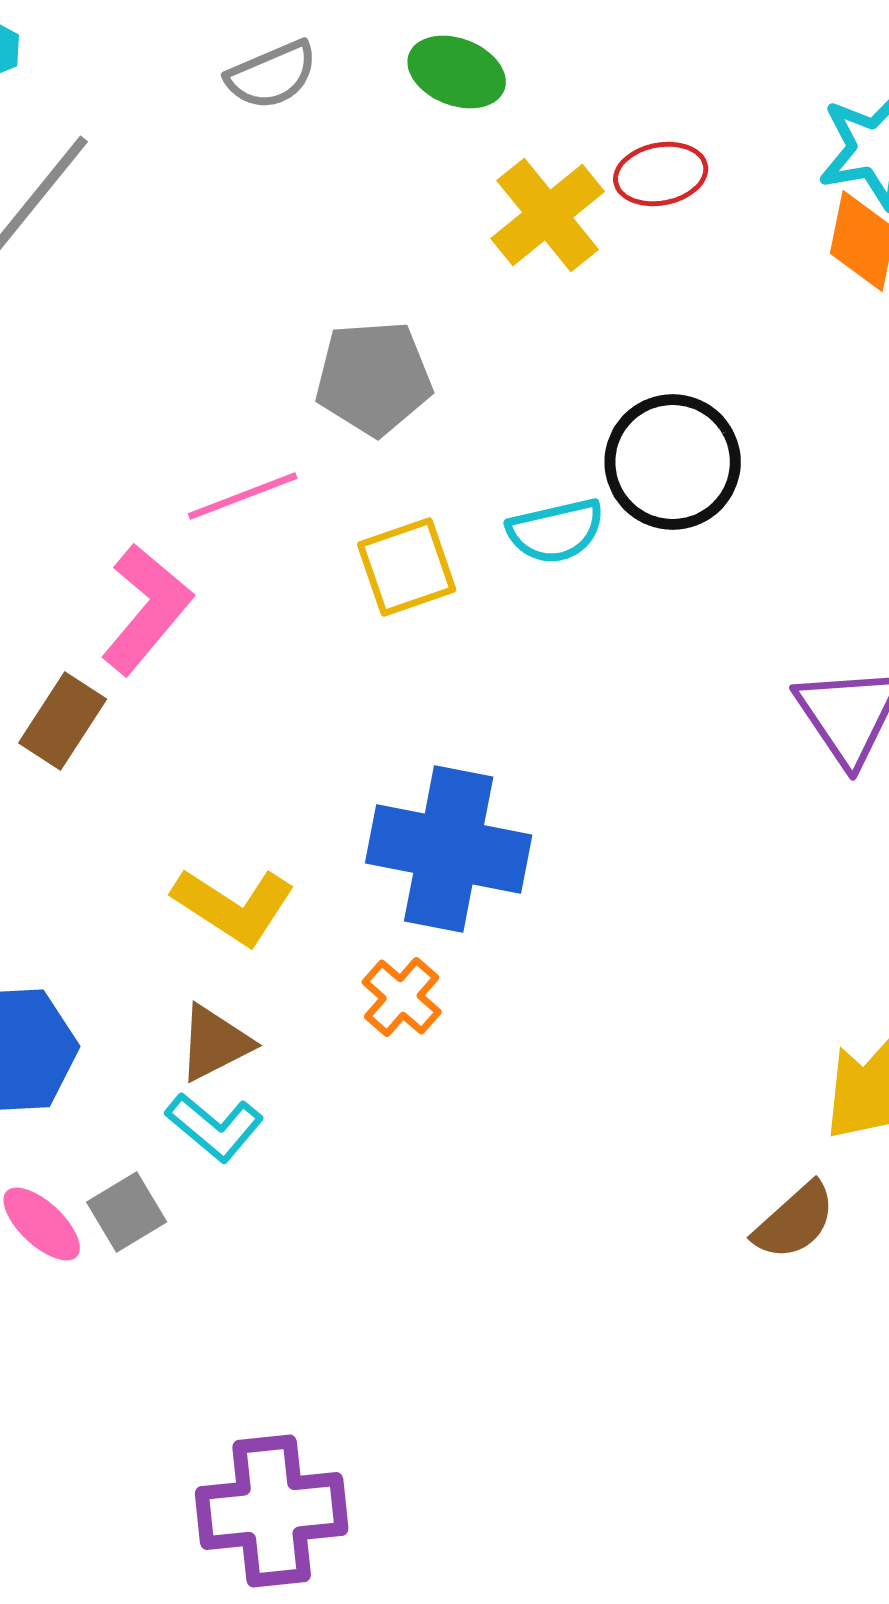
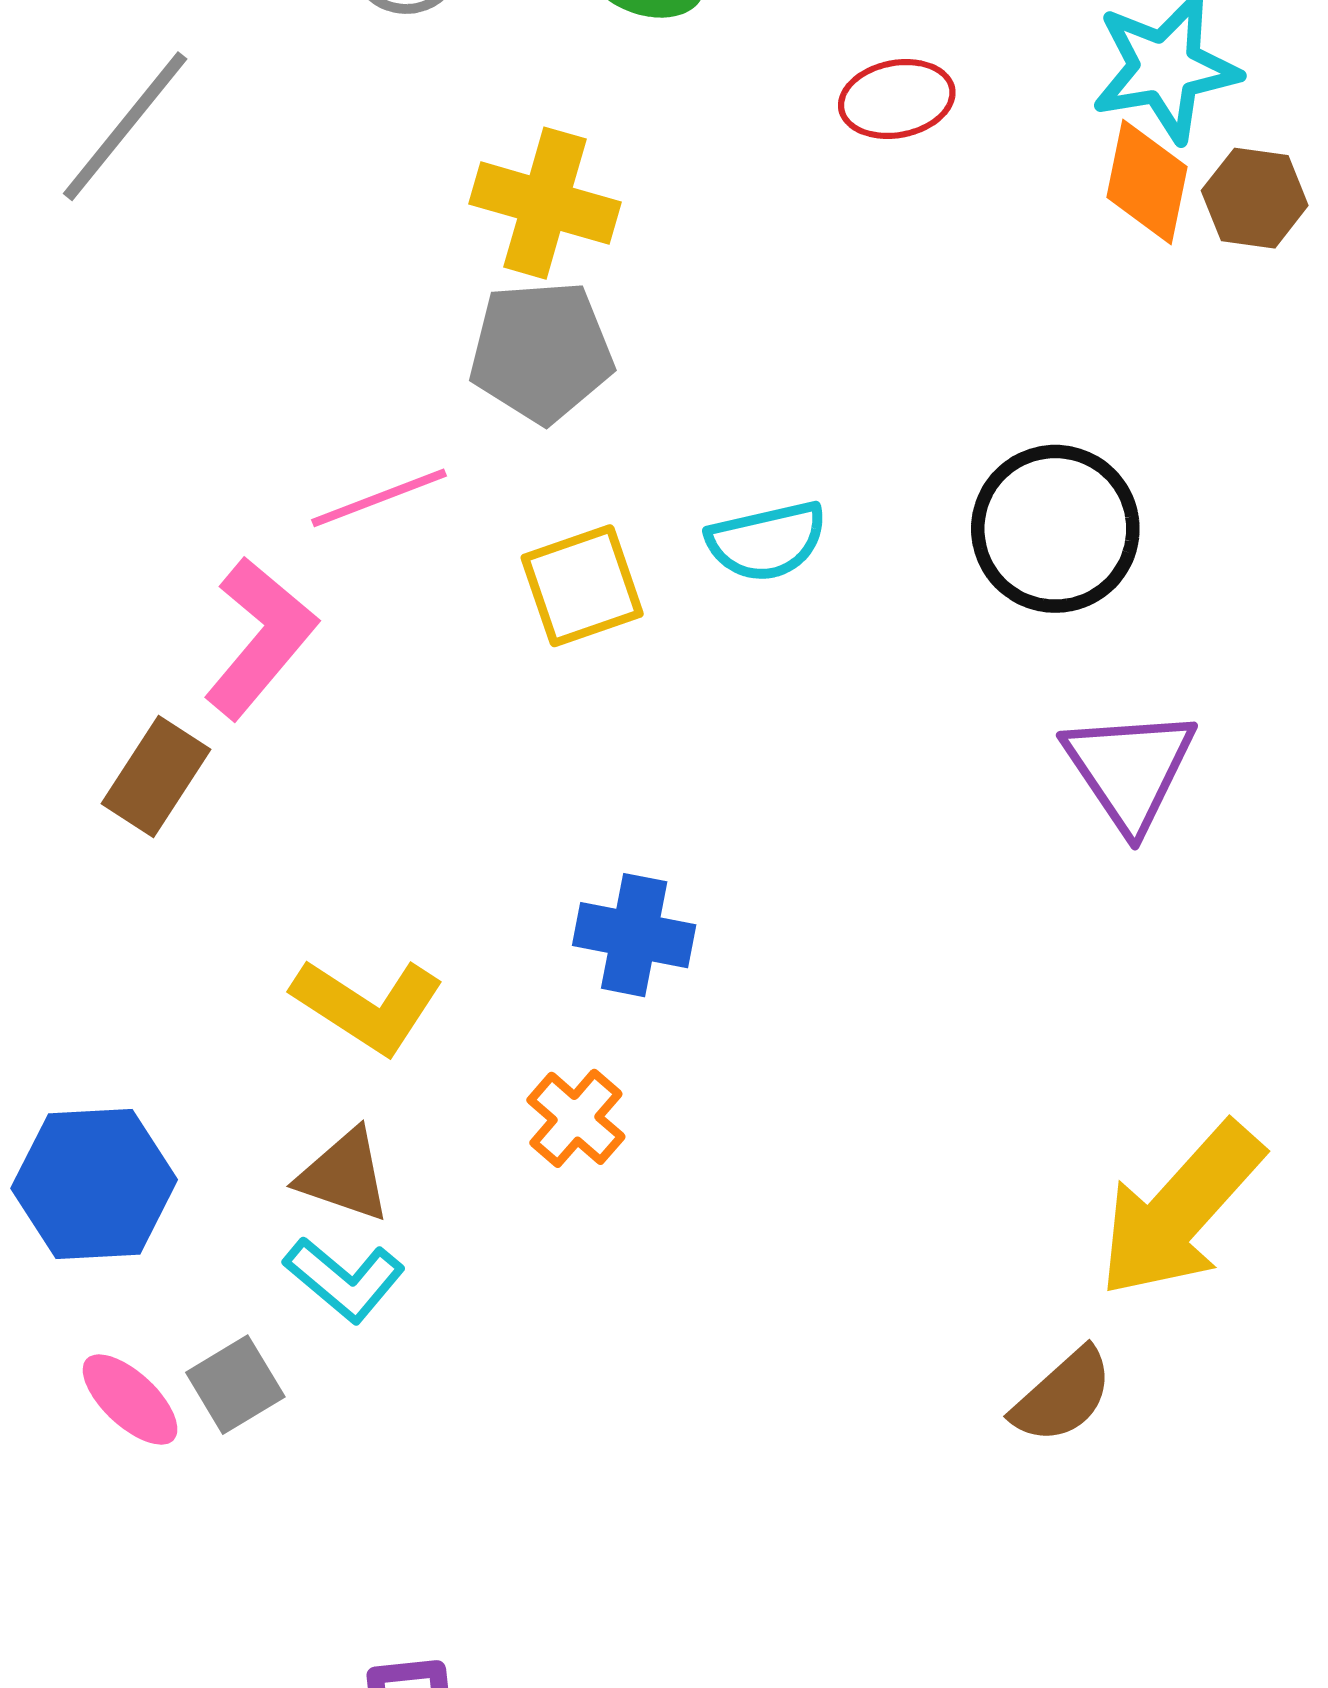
yellow cross: (548, 215) -> (545, 203), moved, turned -35
black circle: (673, 462) -> (1055, 529), moved
blue cross: (449, 849) -> (634, 935), size x0.6
brown triangle: (215, 1043) -> (344, 1175), turned 46

